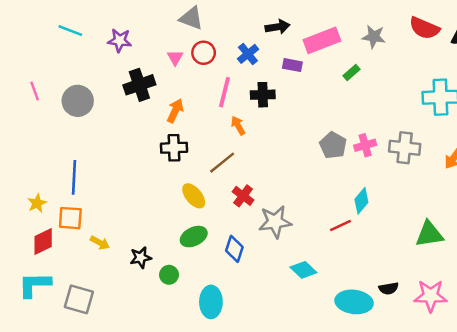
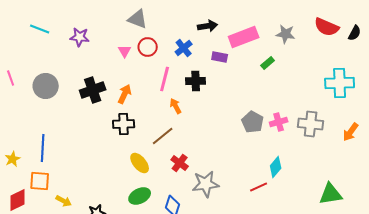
black cross: (139, 85) -> (93, 90), moved
yellow star: (37, 203) -> (13, 159), moved

